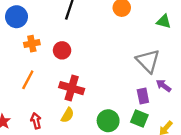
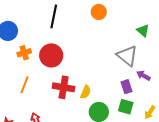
green triangle: (164, 21) -> (143, 31), moved, turned 32
red circle: (62, 50) -> (51, 55), size x1.5
yellow semicircle: (67, 115) -> (86, 92), moved

